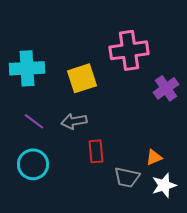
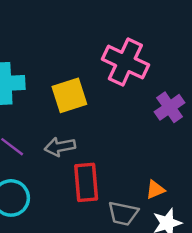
pink cross: (129, 50) -> (125, 62), turned 33
red rectangle: (96, 151) -> (86, 182), size x1.4

